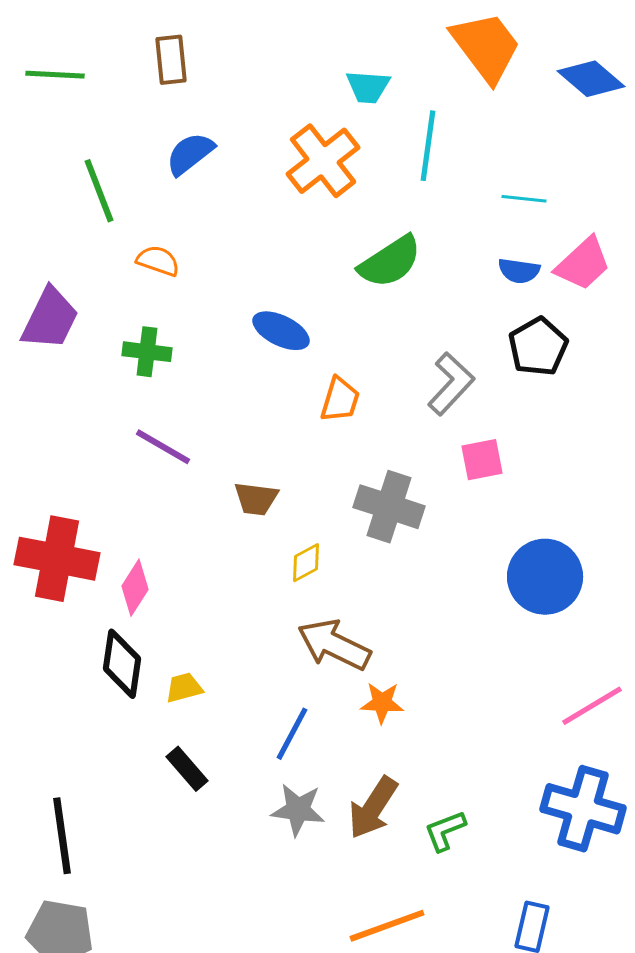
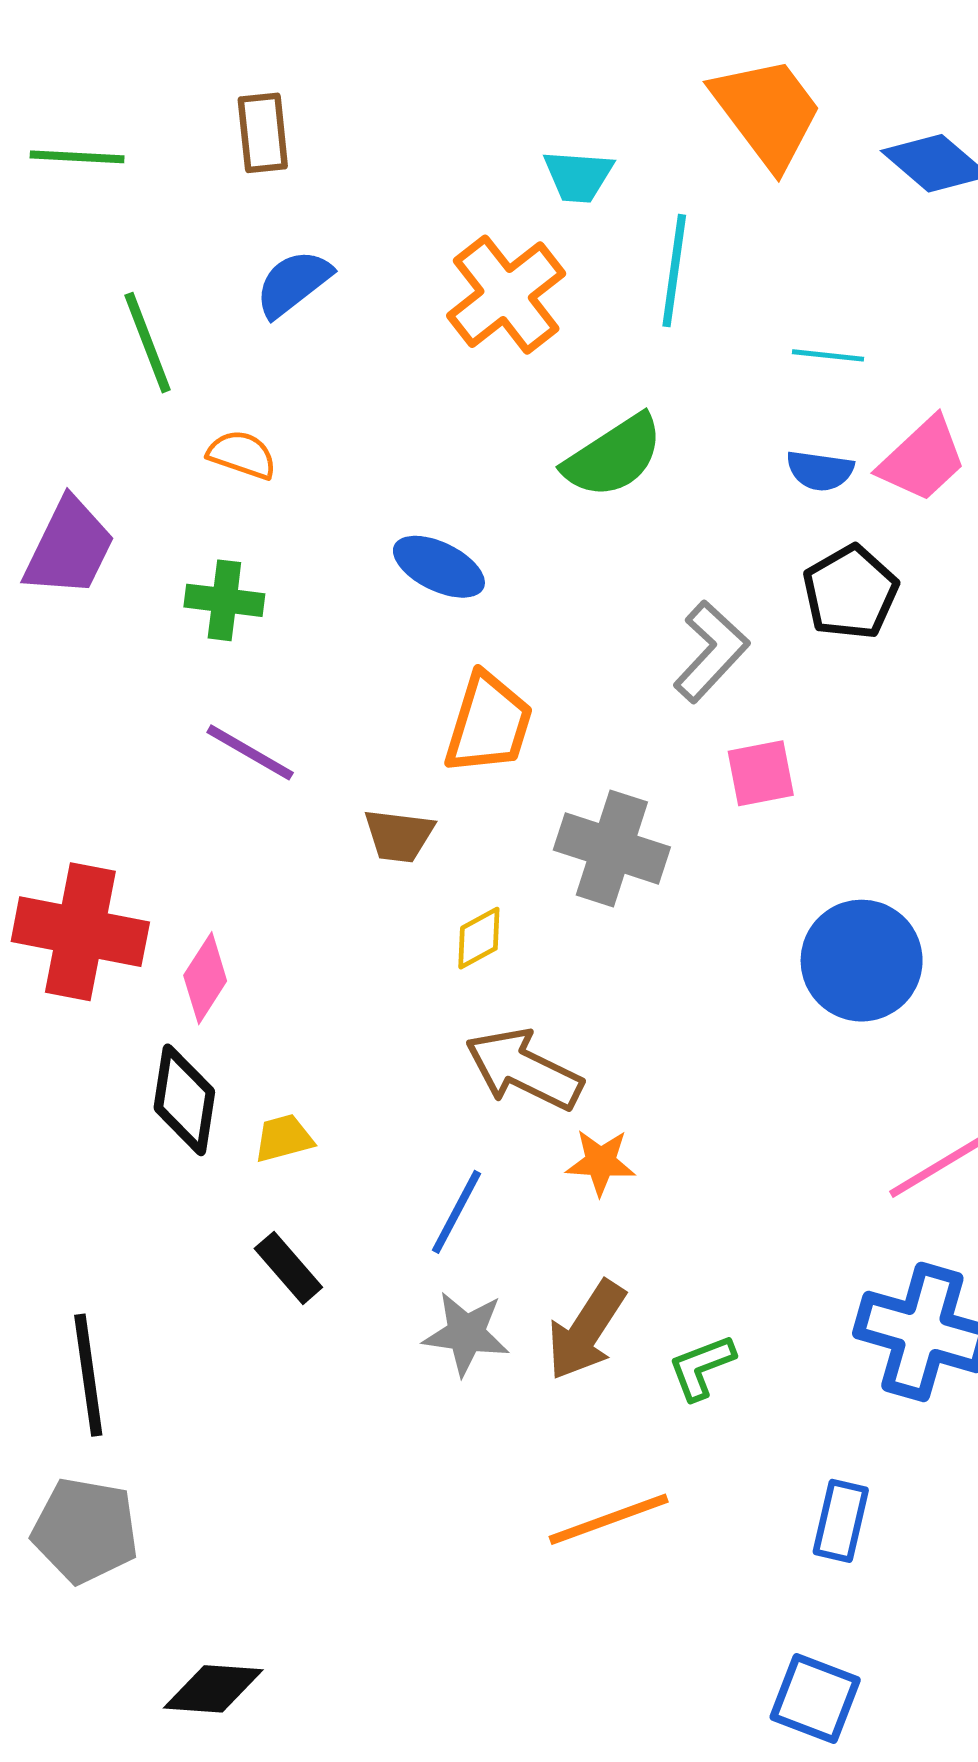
orange trapezoid: (340, 400) -> (489, 724), moved, size x1.4

